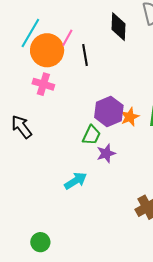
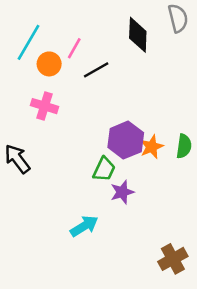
orange circle: (47, 50) -> (49, 64), size x0.6
black line: (85, 55) -> (96, 70), turned 70

